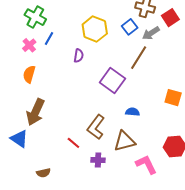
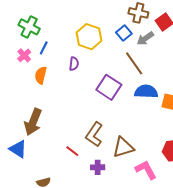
brown line: (139, 58) -> (134, 63), turned -65
orange semicircle: (29, 74) -> (41, 75), moved
blue semicircle: (132, 112) -> (146, 92), moved, size x1.6

